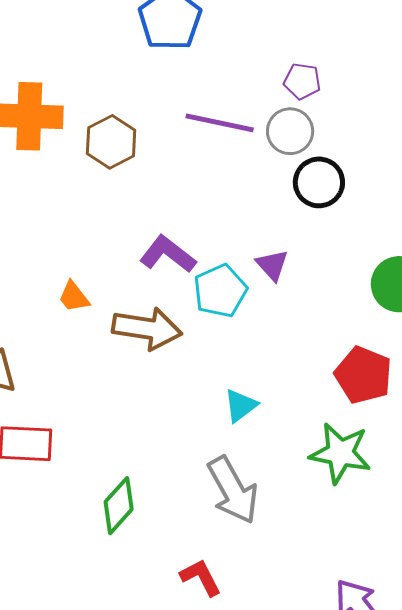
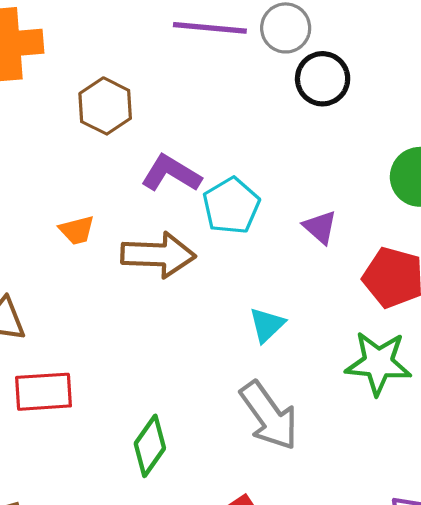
brown hexagon: (111, 142) -> (105, 106), moved
purple triangle: (272, 265) -> (320, 227), moved
orange trapezoid: (74, 297) -> (77, 230), turned -60

